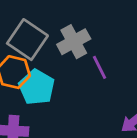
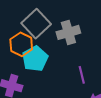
purple line: (100, 67) -> (82, 75), moved

